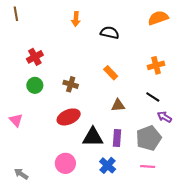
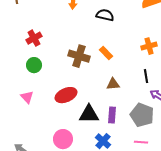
brown cross: (71, 84) -> (79, 56), moved, size x1.5
black line: (153, 97) -> (146, 76), turned 48
pink triangle: (16, 120) -> (27, 97), moved
gray pentagon: (149, 138) -> (142, 115), turned -30

